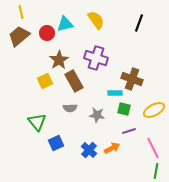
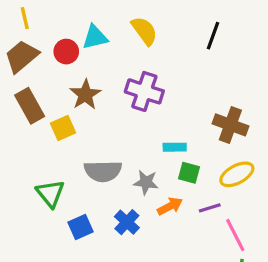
brown cross: (132, 79) -> (230, 125), moved
brown rectangle: (74, 81) -> (30, 106), moved
gray semicircle: (70, 108) -> (103, 171), size x1.6
purple line: (129, 131) -> (210, 208), moved
orange arrow: (112, 148) -> (170, 206), moved
blue cross: (89, 150) -> (127, 222), moved

